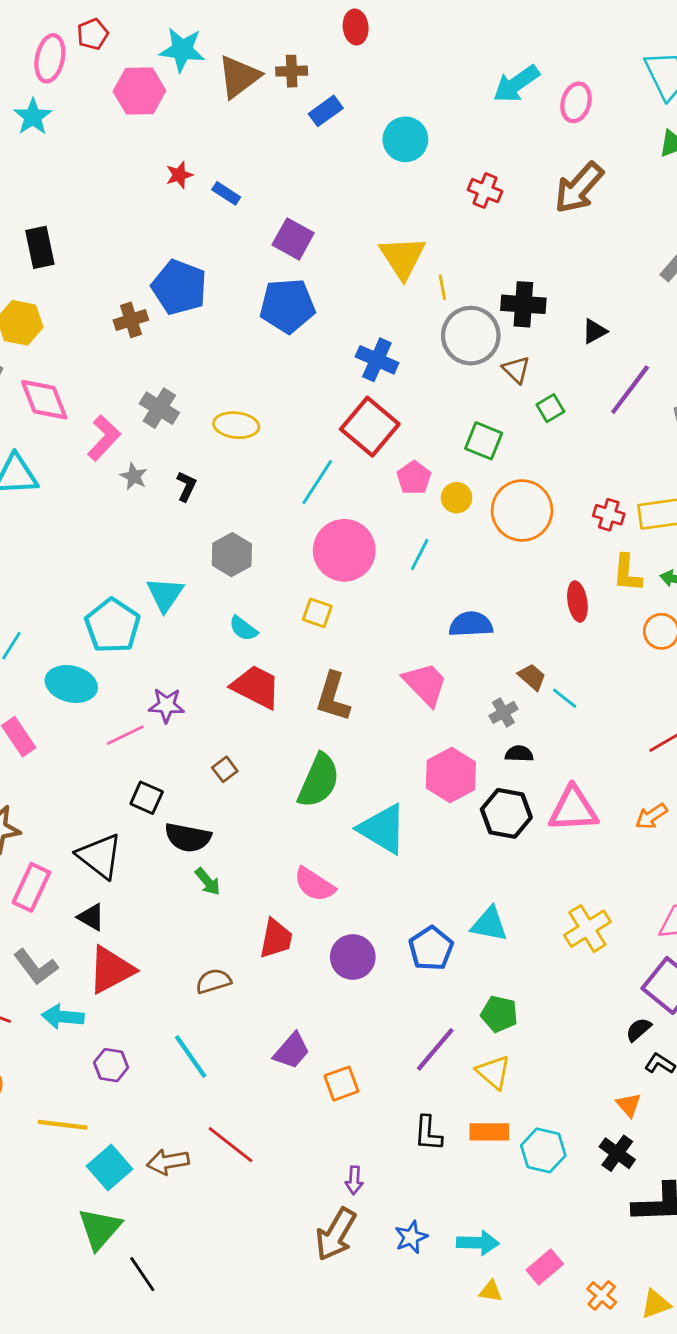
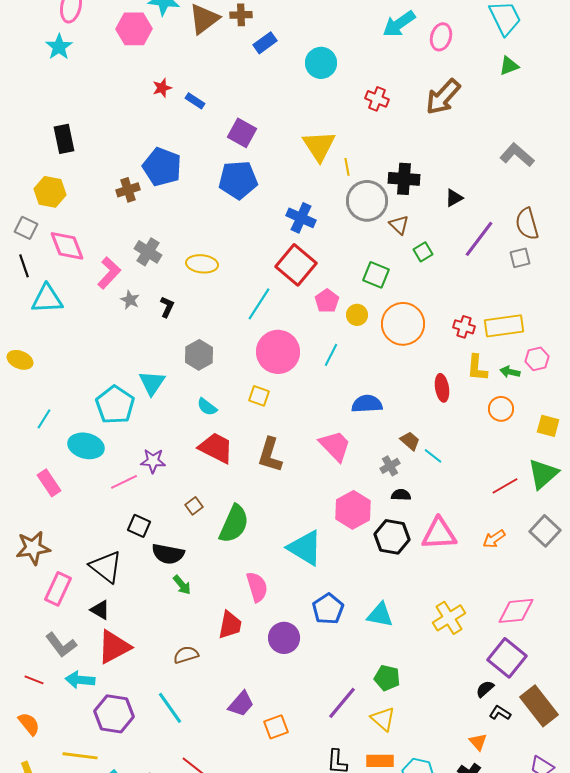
green semicircle: (319, 781) -> (234, 524), moved
pink semicircle: (314, 884) -> (257, 587), turned -140
blue pentagon: (431, 948) -> (328, 609), moved
purple hexagon: (111, 1065) -> (114, 714), size x1.6

